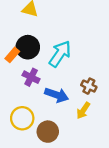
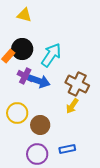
brown cross: (89, 86) -> (77, 84), size x1.6
blue arrow: (57, 95) -> (39, 81), moved

